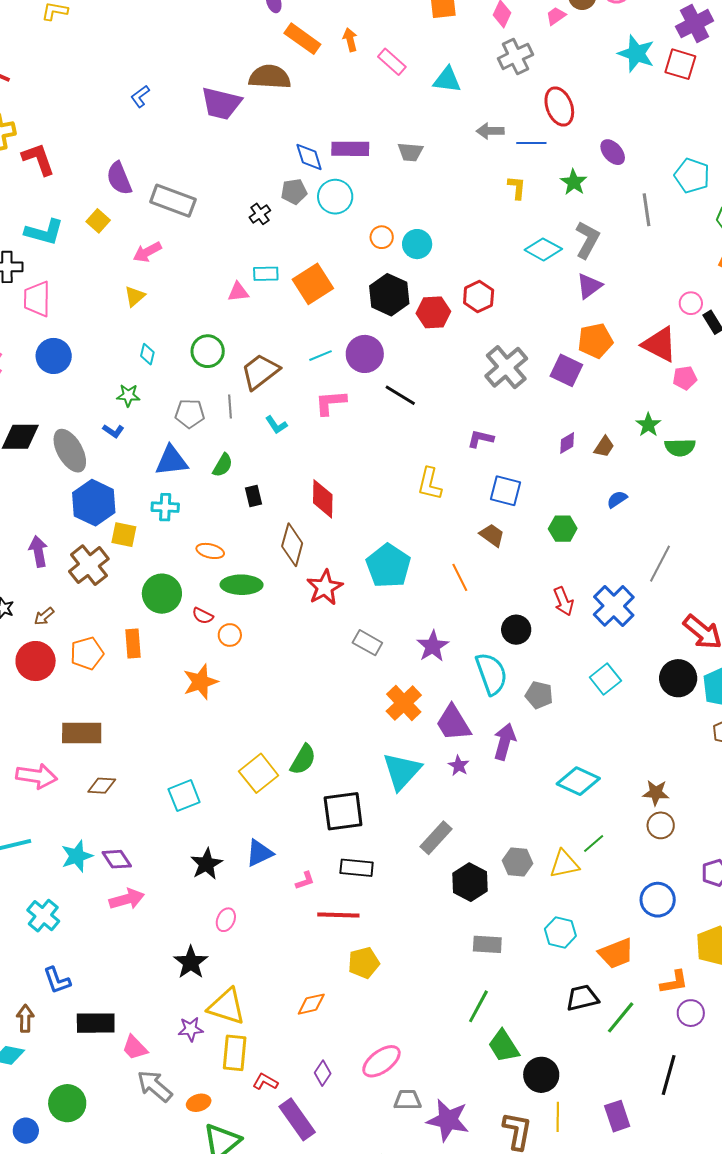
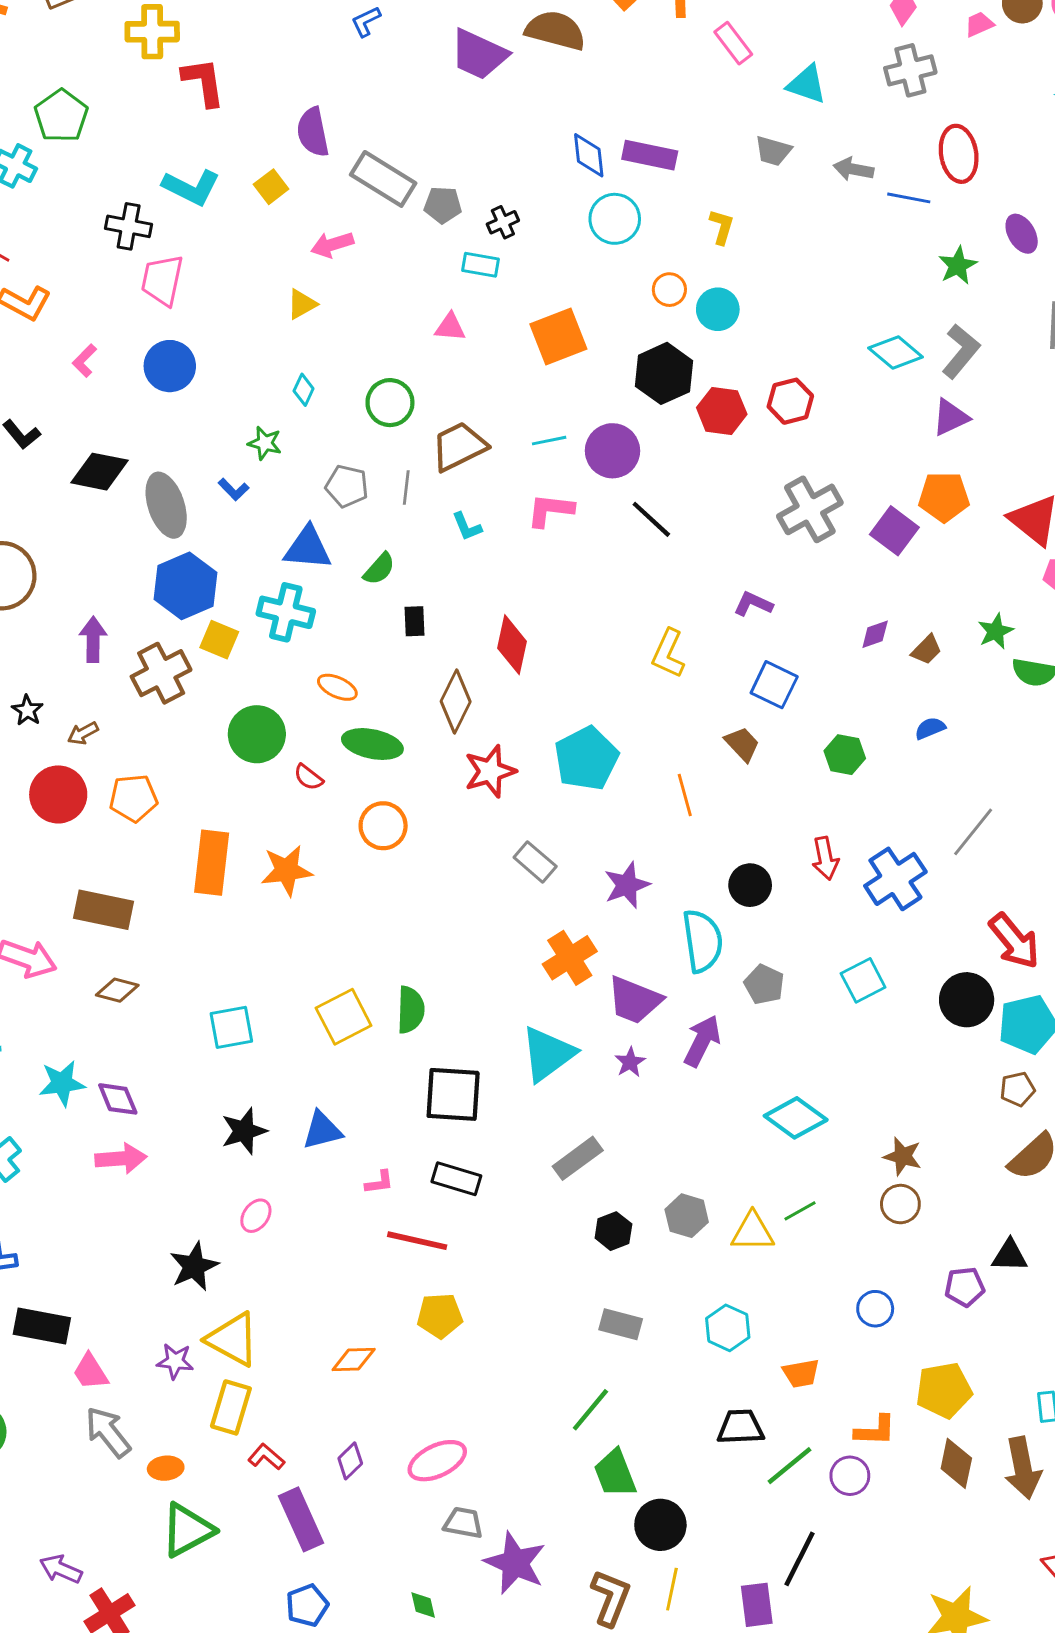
gray trapezoid: (410, 152) -> (773, 151), moved
yellow L-shape: (517, 188) -> (722, 227), moved
gray pentagon: (294, 192) -> (443, 205), moved
cyan rectangle: (266, 274) -> (481, 265), moved
cyan cross: (165, 507) -> (286, 612), size x1.4
orange circle: (230, 635) -> (383, 826), moved, size x1.4
orange rectangle: (133, 643) -> (212, 863), moved, size x1.5
purple trapezoid: (453, 723) -> (634, 1000), turned -48
green semicircle: (303, 760) -> (411, 1010), turned -40
black hexagon: (470, 882) -> (613, 1231), size x0.7
blue circle: (658, 900) -> (875, 1309), size x0.7
orange trapezoid: (616, 953) -> (801, 1373), size x0.7
purple circle: (691, 1013) -> (850, 1476), moved
black line: (669, 1075) -> (800, 1559), moved

